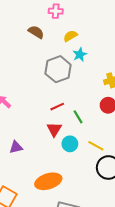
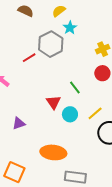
red line: (57, 107) -> (29, 58), moved
yellow line: (96, 146) -> (95, 113), turned -63
orange ellipse: (48, 181) -> (53, 152), turned 30

